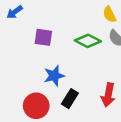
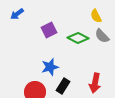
purple square: (43, 37) -> (49, 30), moved, turned -35

